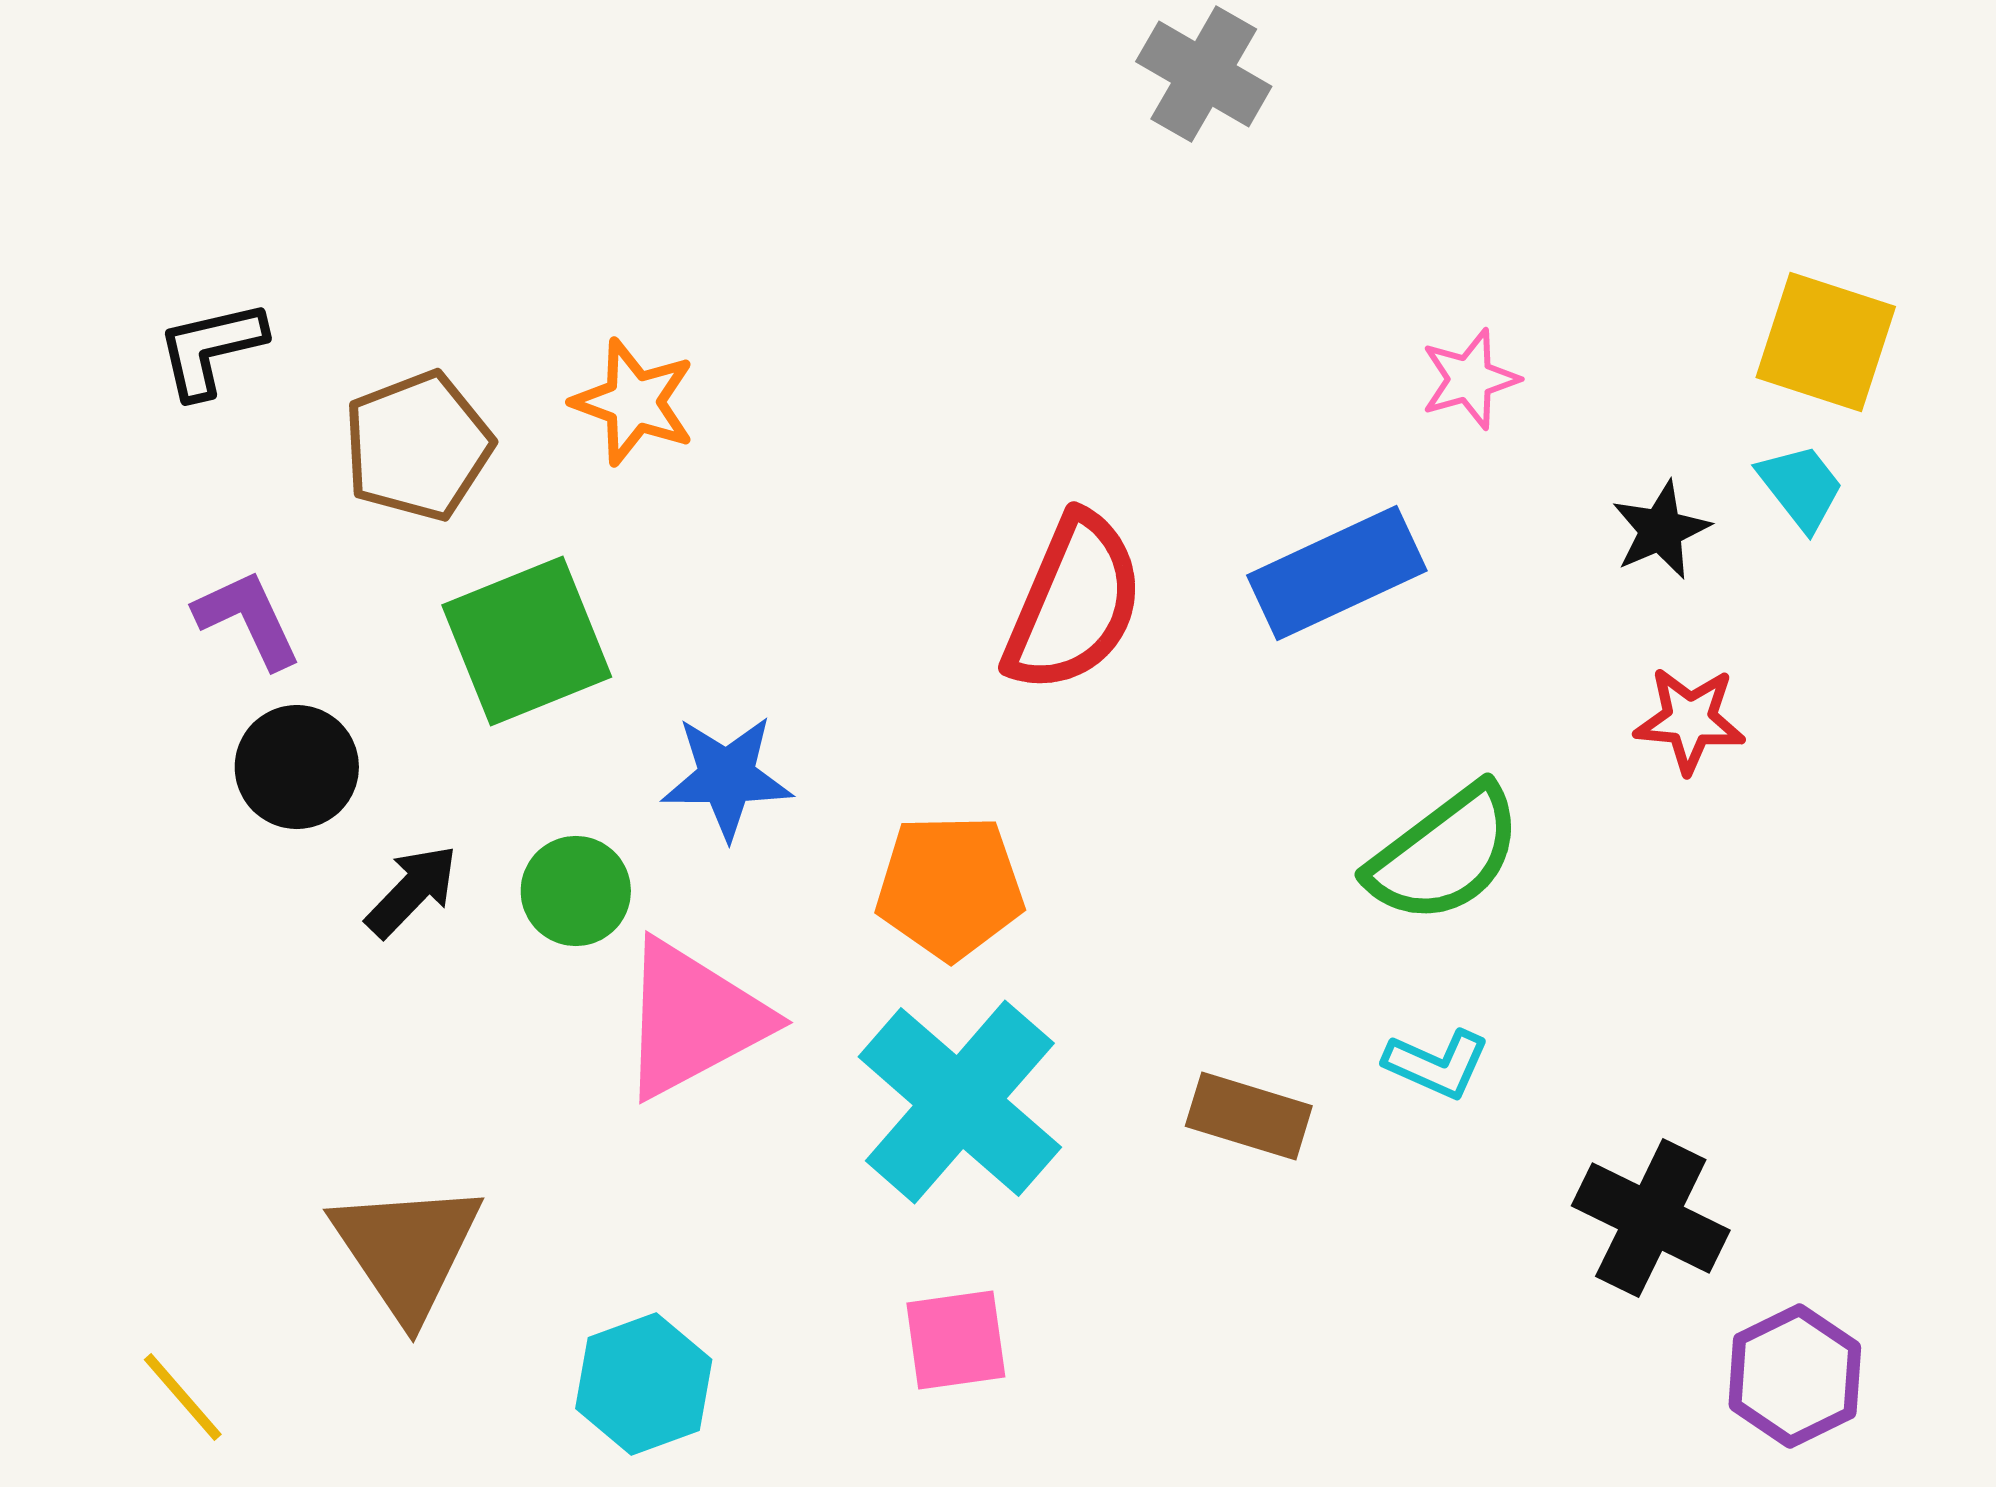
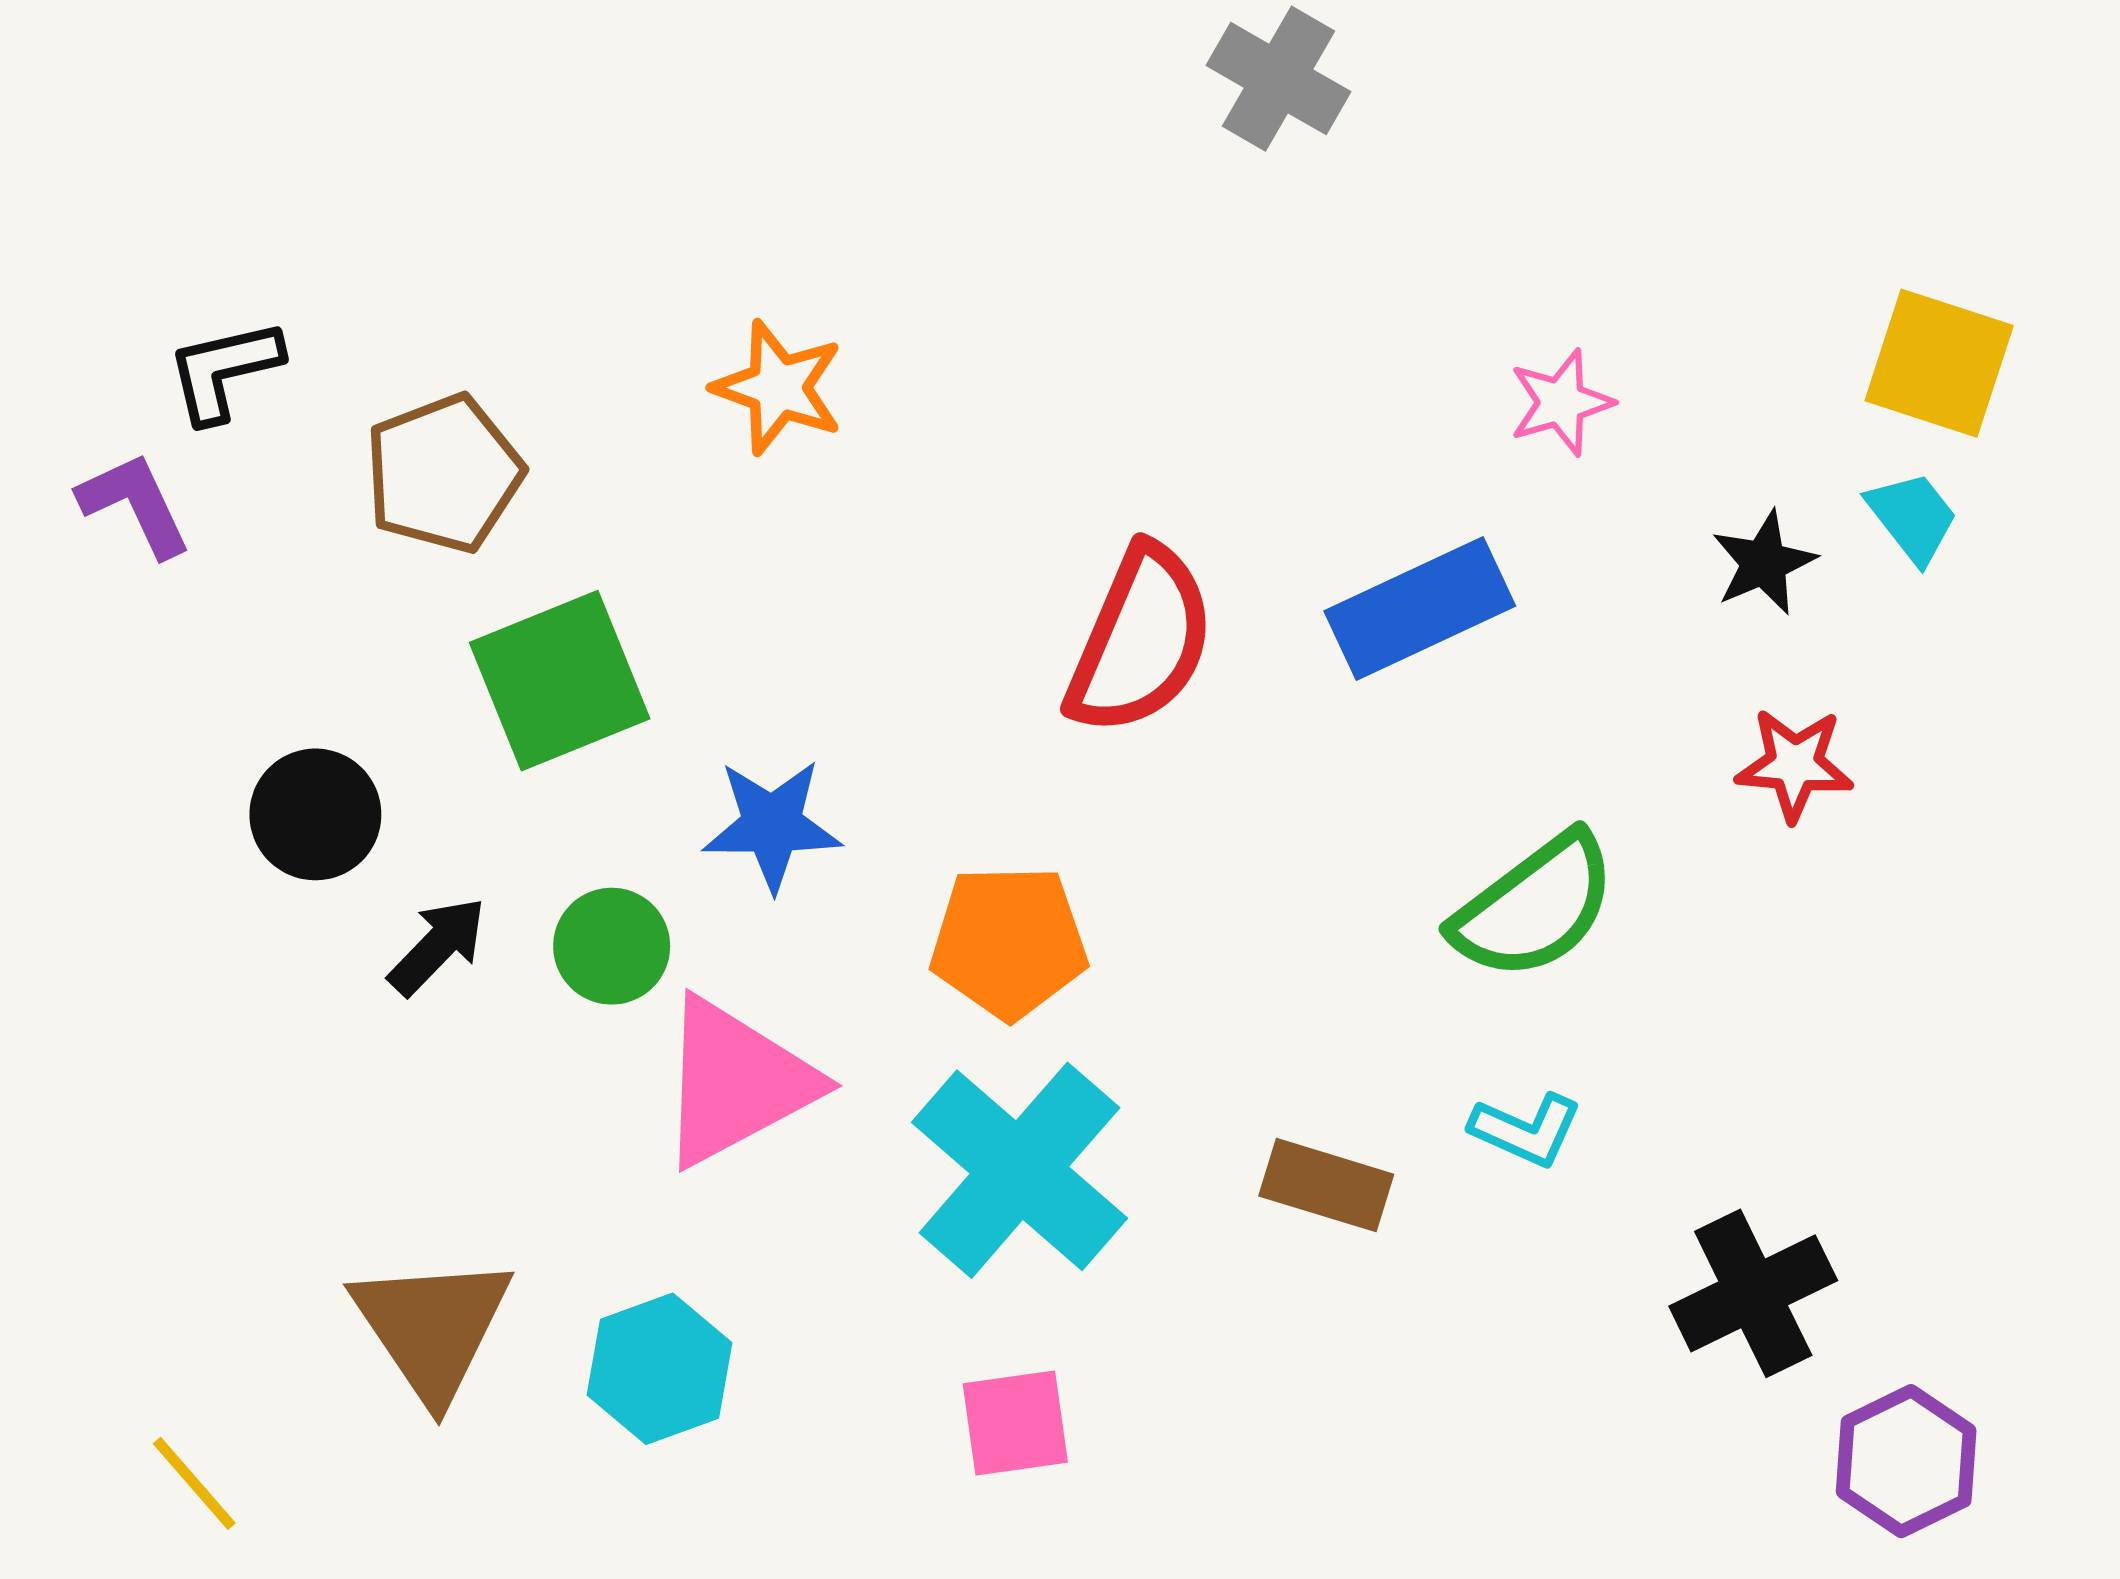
orange star: (634, 402) -> (778, 388), moved
purple L-shape: (248, 619) -> (135, 504), moved
black cross: (1651, 1218) -> (1753, 1293), turned 38
cyan hexagon: (644, 1384) -> (659, 1369), moved

